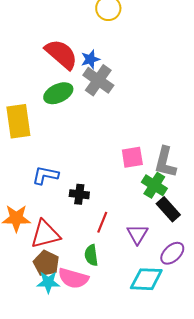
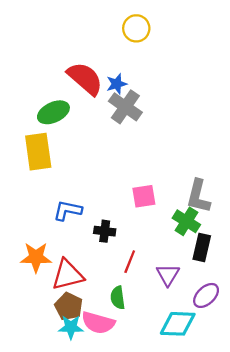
green ellipse: (58, 93) -> (53, 112), moved
pink square: (132, 157) -> (144, 196), moved
black rectangle: (168, 209) -> (202, 248), turned 55

